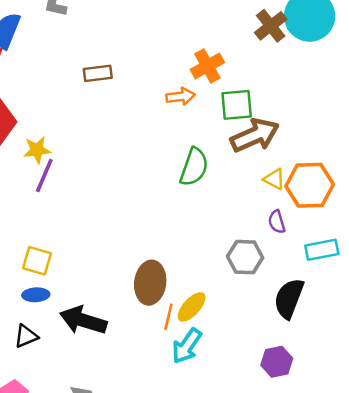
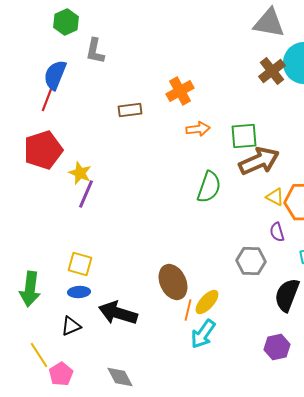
orange cross: (207, 66) -> (180, 91), moved
yellow star: (37, 150) -> (80, 173), turned 30
brown ellipse: (150, 283) -> (173, 282), turned -32

